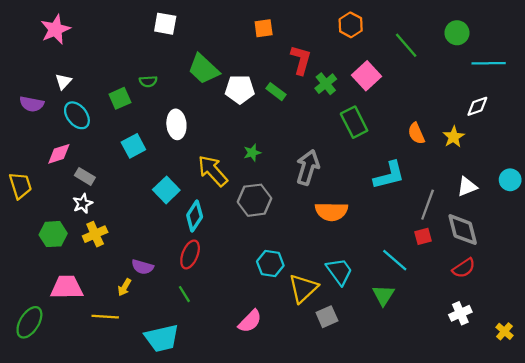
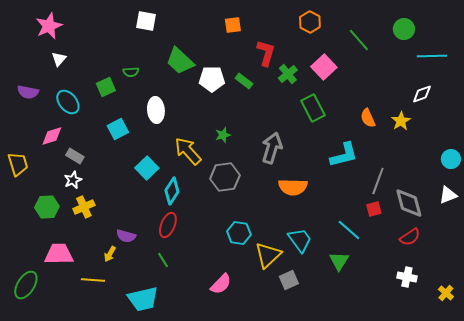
white triangle: (63, 81) -> (59, 59), moved
white triangle: (467, 187) -> (448, 195), moved
white cross: (460, 313) -> (407, 277), turned 36

